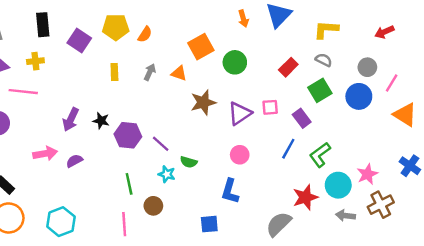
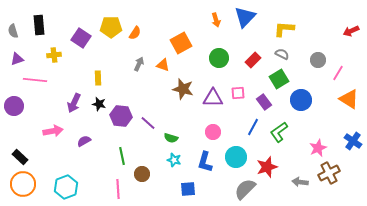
black rectangle: (43, 25) -> (39, 25), moved
red arrow: (384, 32) -> (351, 31), moved
yellow cross: (35, 61) -> (54, 55), moved
green circle: (235, 62) -> (219, 58), moved
yellow rectangle: (114, 72) -> (98, 78), moved
blue circle: (359, 96) -> (301, 100), moved
brown star: (203, 102) -> (183, 89), turned 30
purple triangle: (240, 113) -> (213, 98), turned 35
purple semicircle: (74, 161) -> (84, 141), moved
cyan star: (167, 174) -> (174, 160), moved
cyan circle: (338, 185) -> (236, 157), moved

